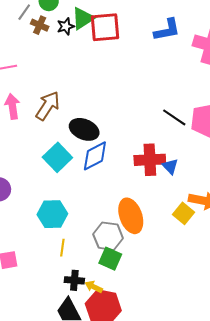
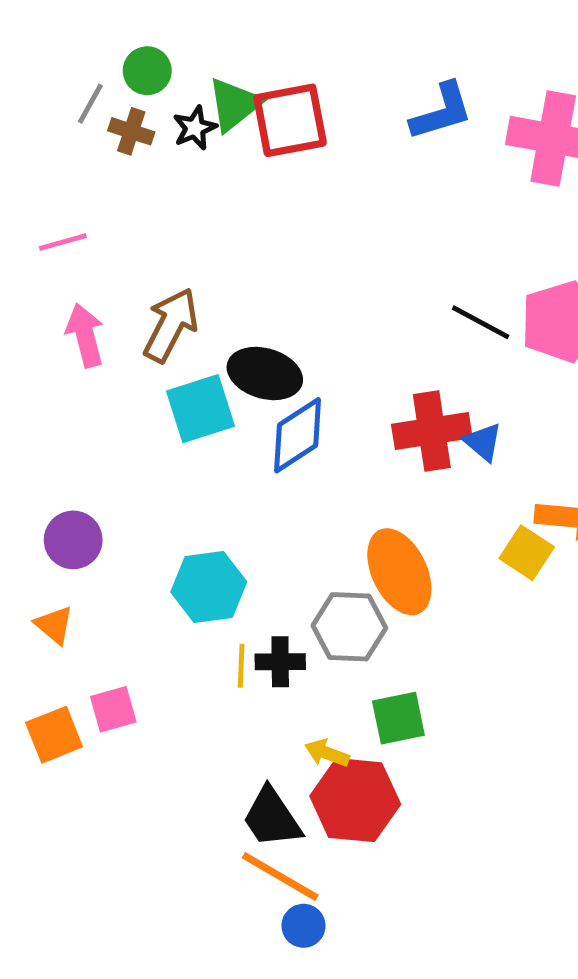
cyan square: (57, 157) -> (201, 409), moved, turned 32
green square: (110, 259) -> (398, 718), moved, turned -30
black cross: (74, 280) -> (280, 662), moved

